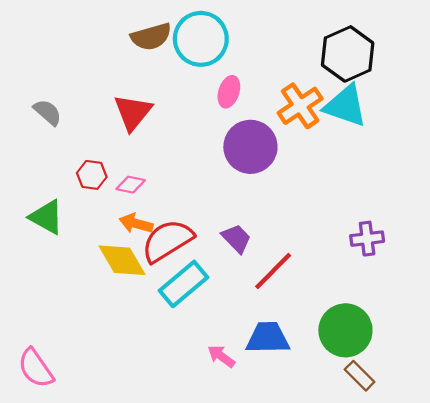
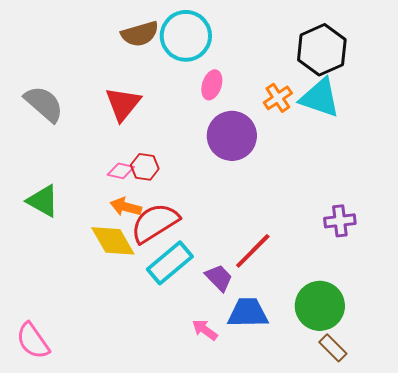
orange cross: (300, 106) -> (278, 98), size x0.7
gray semicircle: (48, 112) -> (44, 104), size x1.5
red hexagon: (92, 175) -> (145, 167), moved
purple trapezoid: (236, 239) -> (219, 278), moved

